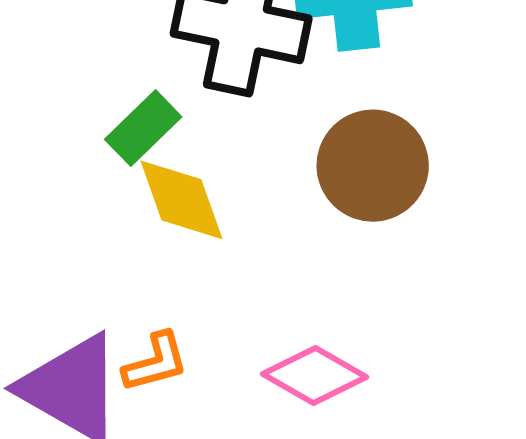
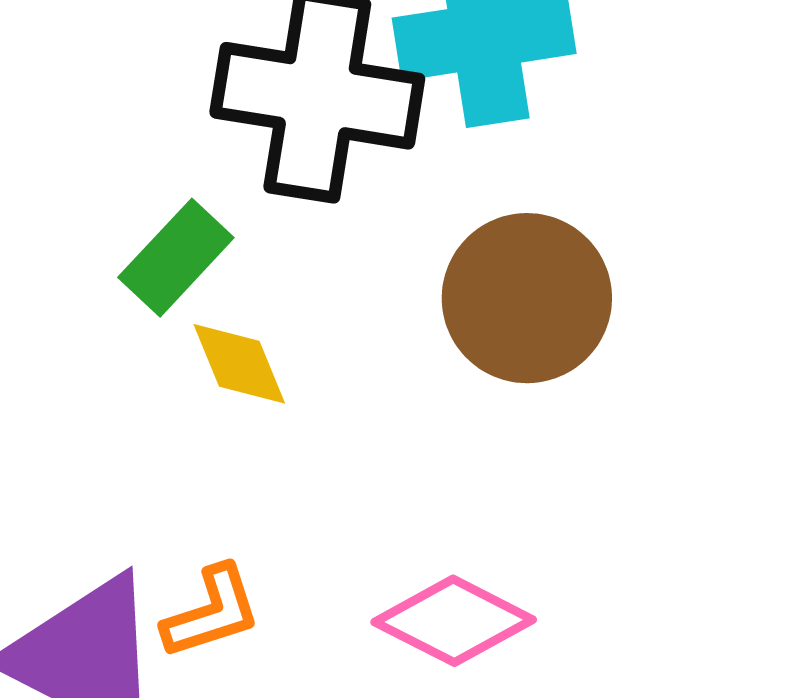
yellow diamond: (181, 200) -> (239, 364), size x0.7

